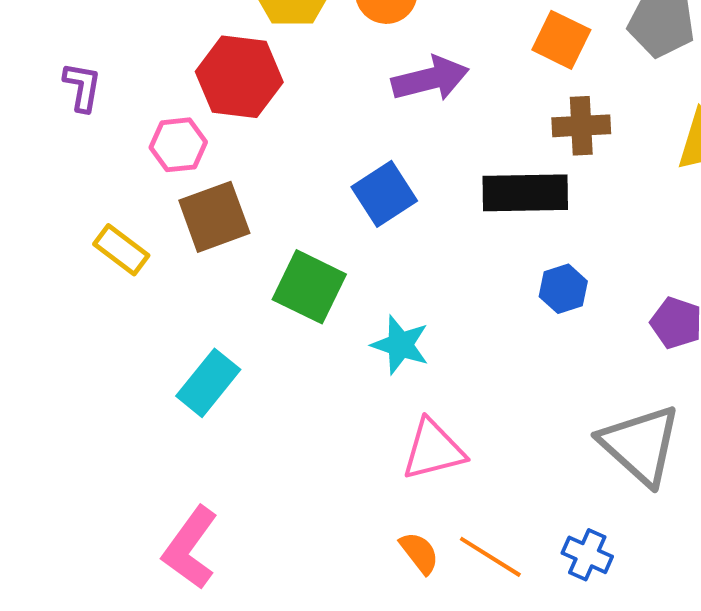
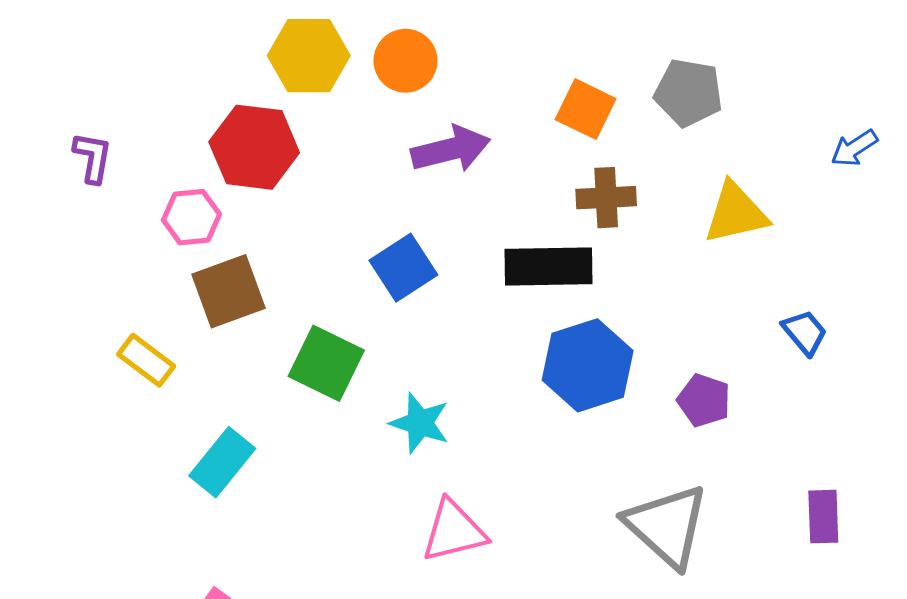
yellow rectangle: (121, 250) -> (146, 360), moved
blue hexagon: (563, 289) -> (588, 365), size x1.8

